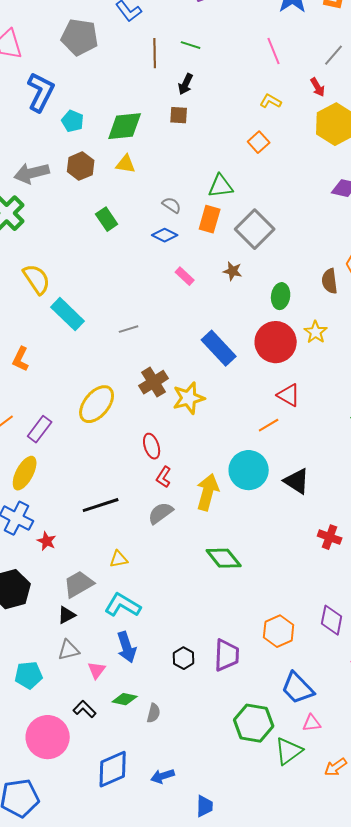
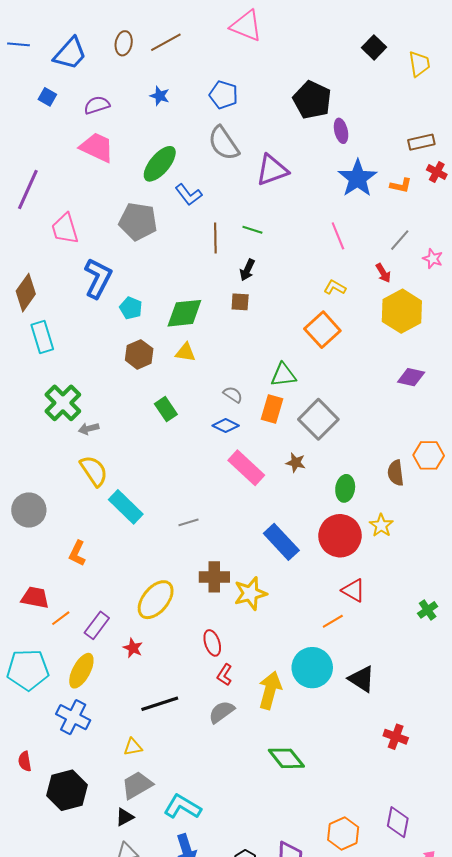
orange square: (259, 142) -> (322, 330), size x1.6
gray arrow: (32, 173) -> (89, 429), moved, size x0.6
pink rectangle: (185, 276) -> (246, 468), size x1.8
brown cross: (154, 382) -> (214, 577), turned 32
red star: (47, 541) -> (133, 648), moved
yellow triangle: (119, 559) -> (133, 747), moved

